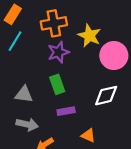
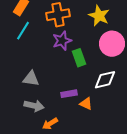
yellow star: (89, 36) -> (99, 16), moved
green rectangle: (57, 84) -> (79, 58), moved
orange triangle: (88, 135) -> (86, 104), moved

